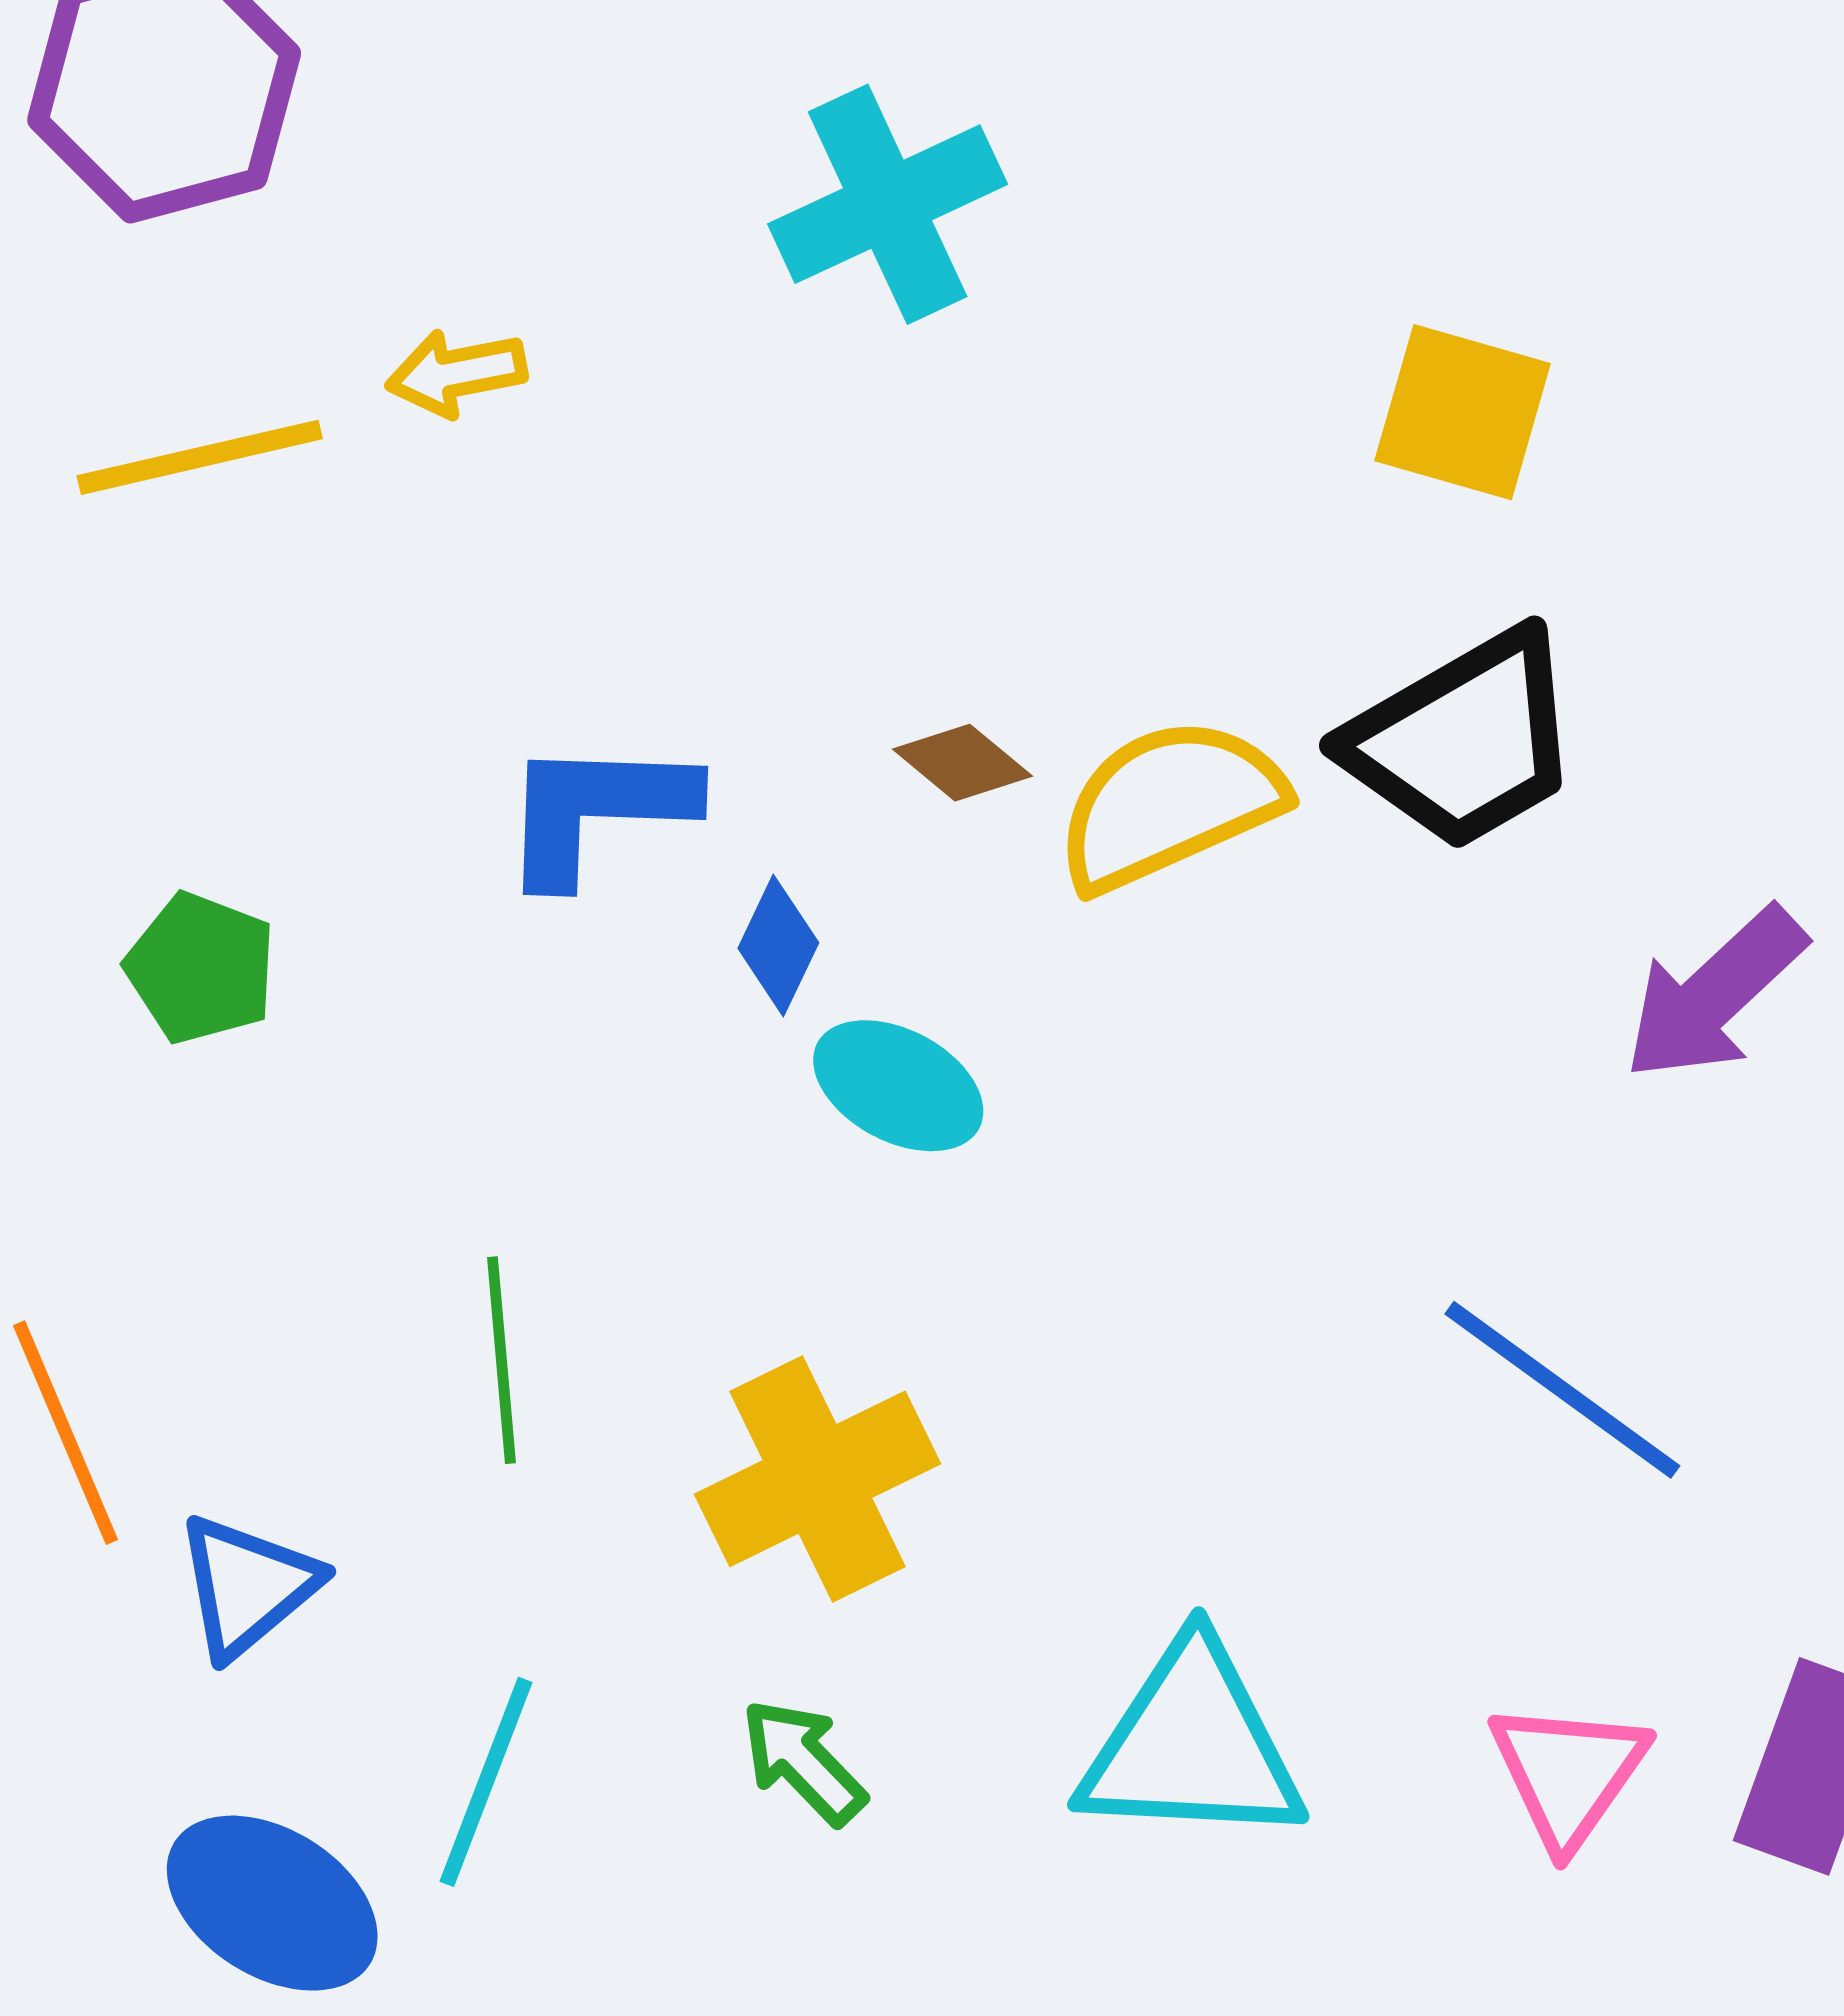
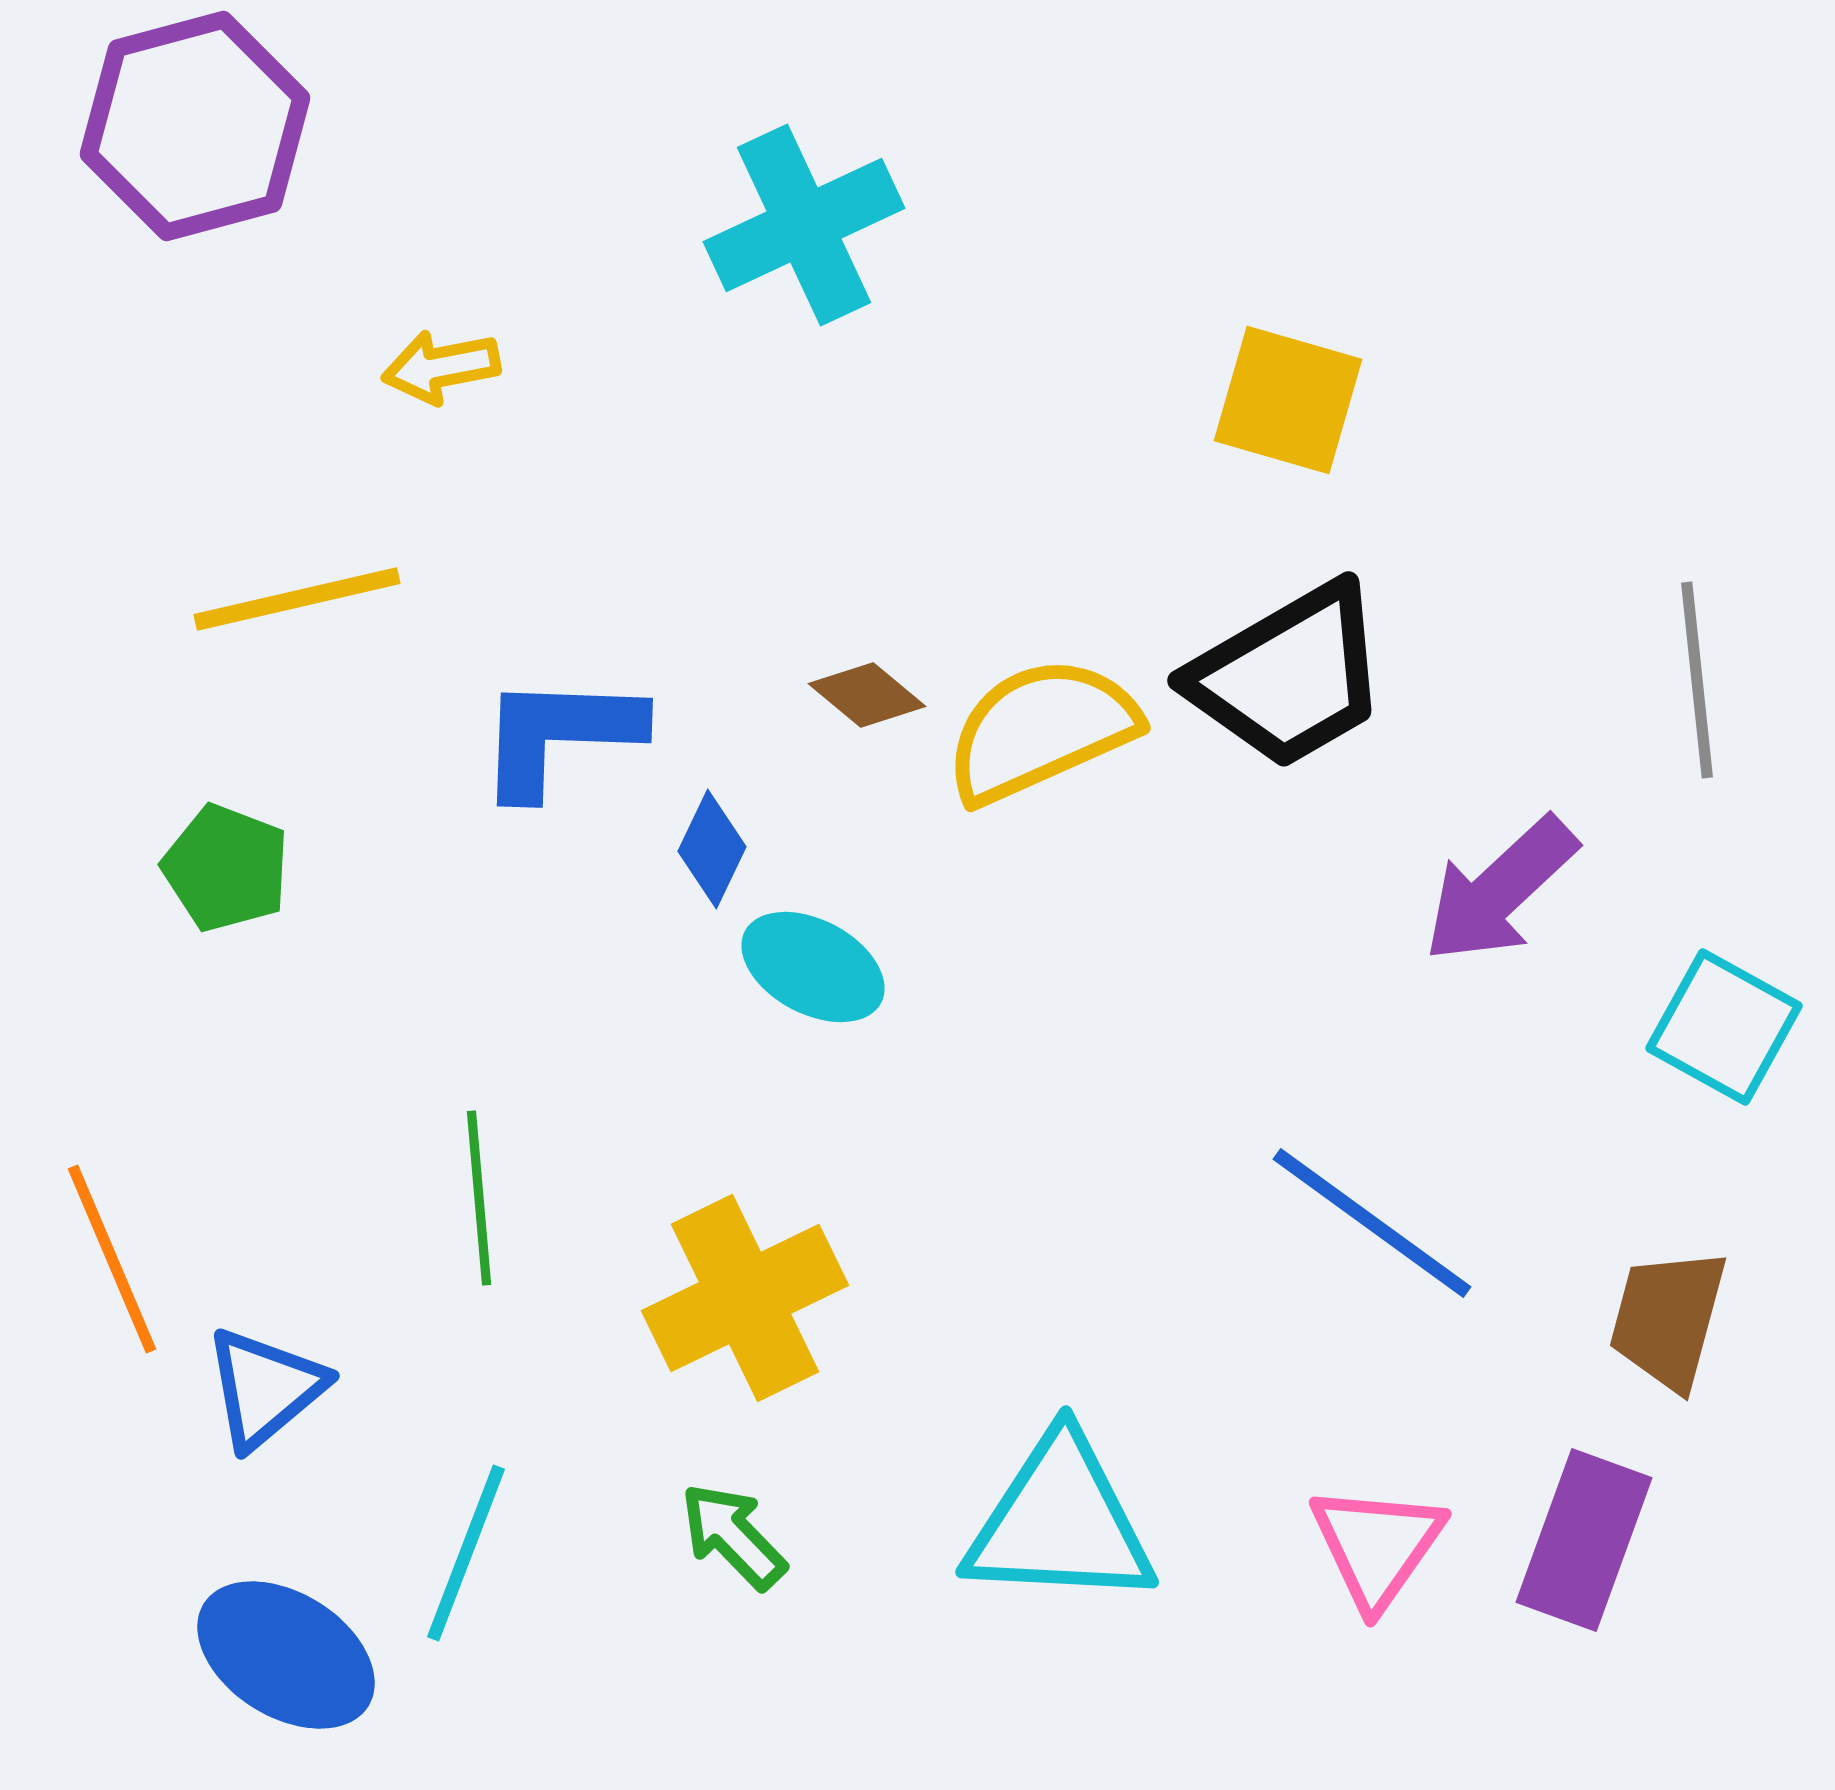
yellow line: (200, 457) -> (297, 599), moved

